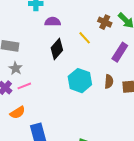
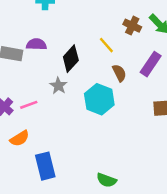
purple semicircle: (53, 22) -> (36, 44), moved
gray star: (16, 68) -> (58, 86), moved
brown semicircle: (109, 82) -> (119, 73), moved, turned -32

